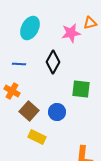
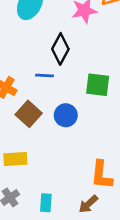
blue line: (19, 64) -> (45, 75), moved
yellow rectangle: (37, 137) -> (15, 159), moved, turned -30

